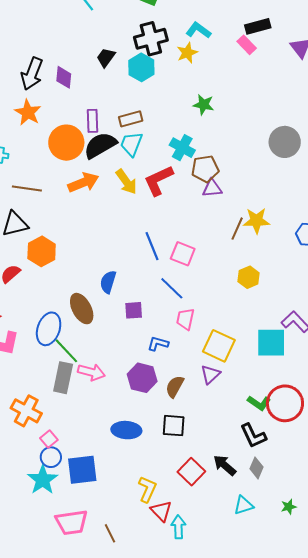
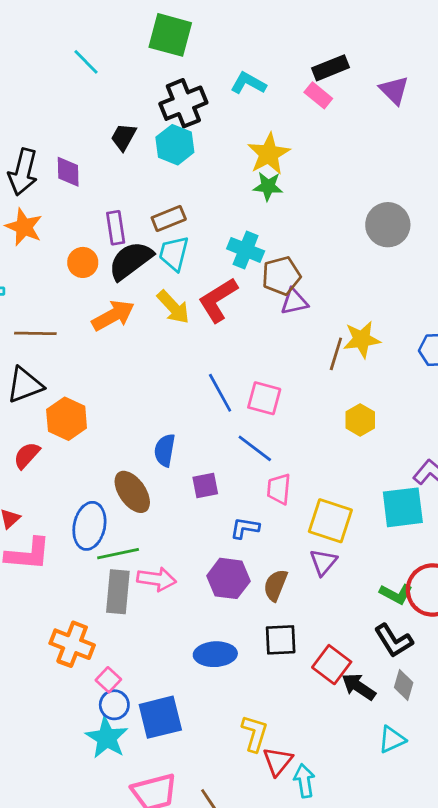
yellow star: (187, 53) -> (269, 154), moved, size x1.4
orange circle: (66, 143) -> (83, 262), size x0.6
green line: (66, 351) -> (118, 554), turned -52
red square: (191, 472) -> (332, 665), moved
red triangle: (161, 511) -> (278, 761), turned 30

